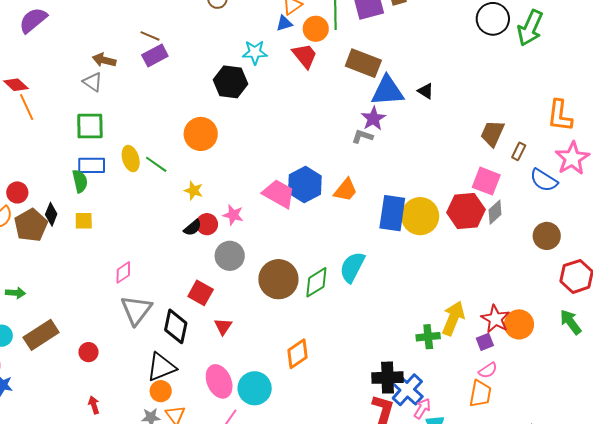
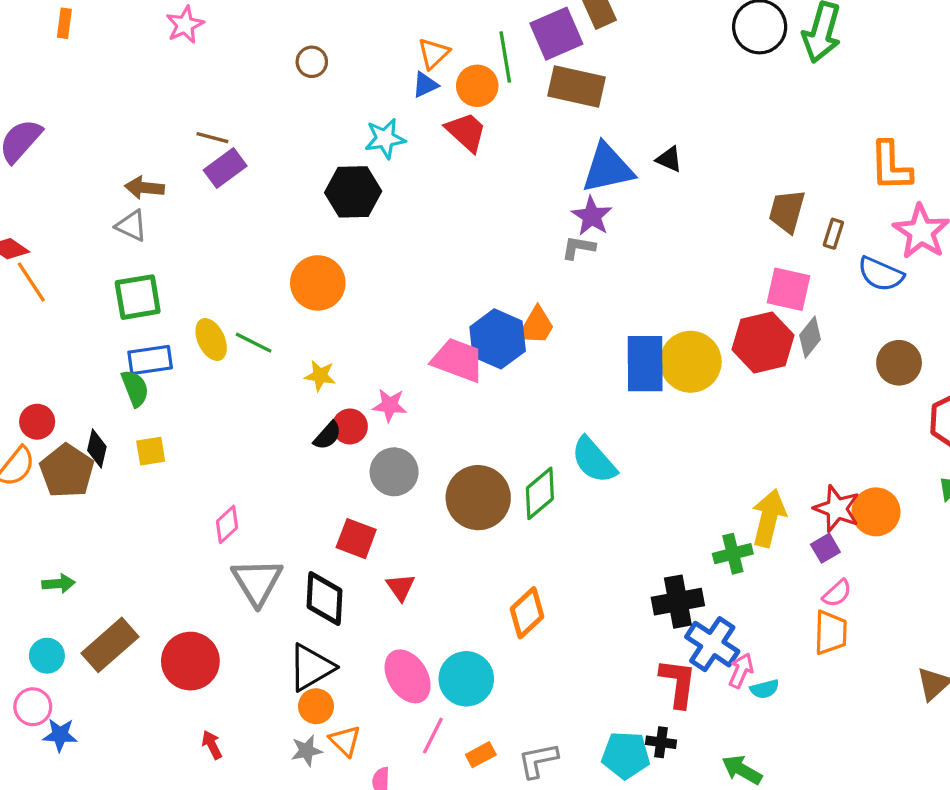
brown rectangle: (363, 63) -> (577, 87), moved
orange trapezoid: (346, 190) -> (536, 326), moved
cyan semicircle: (352, 267) -> (594, 460), turned -60
red circle: (88, 352) -> (190, 661), size x1.8
black cross: (387, 378) -> (678, 602), moved

